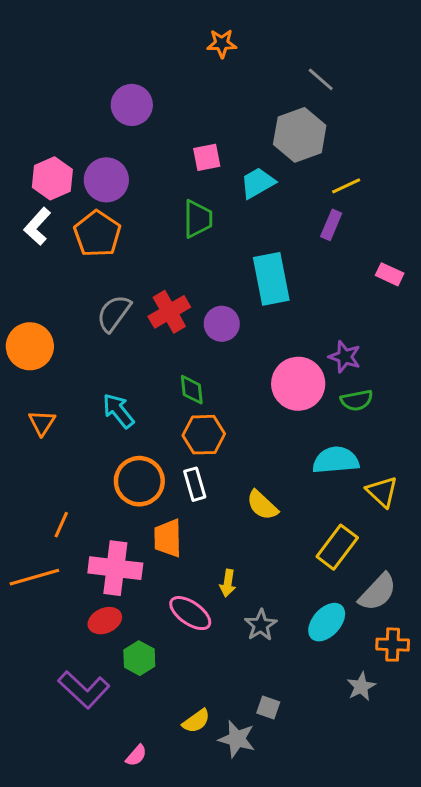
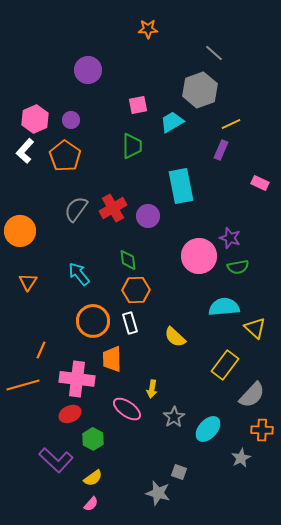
purple circle: (106, 180) -> (71, 120), size x0.6
cyan ellipse: (327, 622) -> (208, 429), moved
yellow semicircle: (196, 721) -> (93, 478), moved

